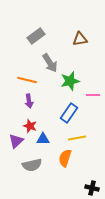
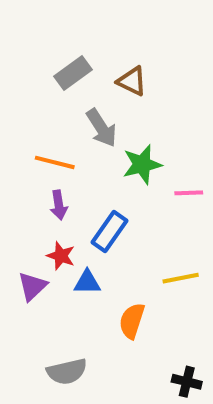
brown triangle: (80, 39) -> (132, 81), moved, turned 35
blue rectangle: (69, 113) -> (110, 231), moved
yellow line: (77, 138) -> (181, 278), moved
gray semicircle: (32, 165) -> (67, 372), moved

